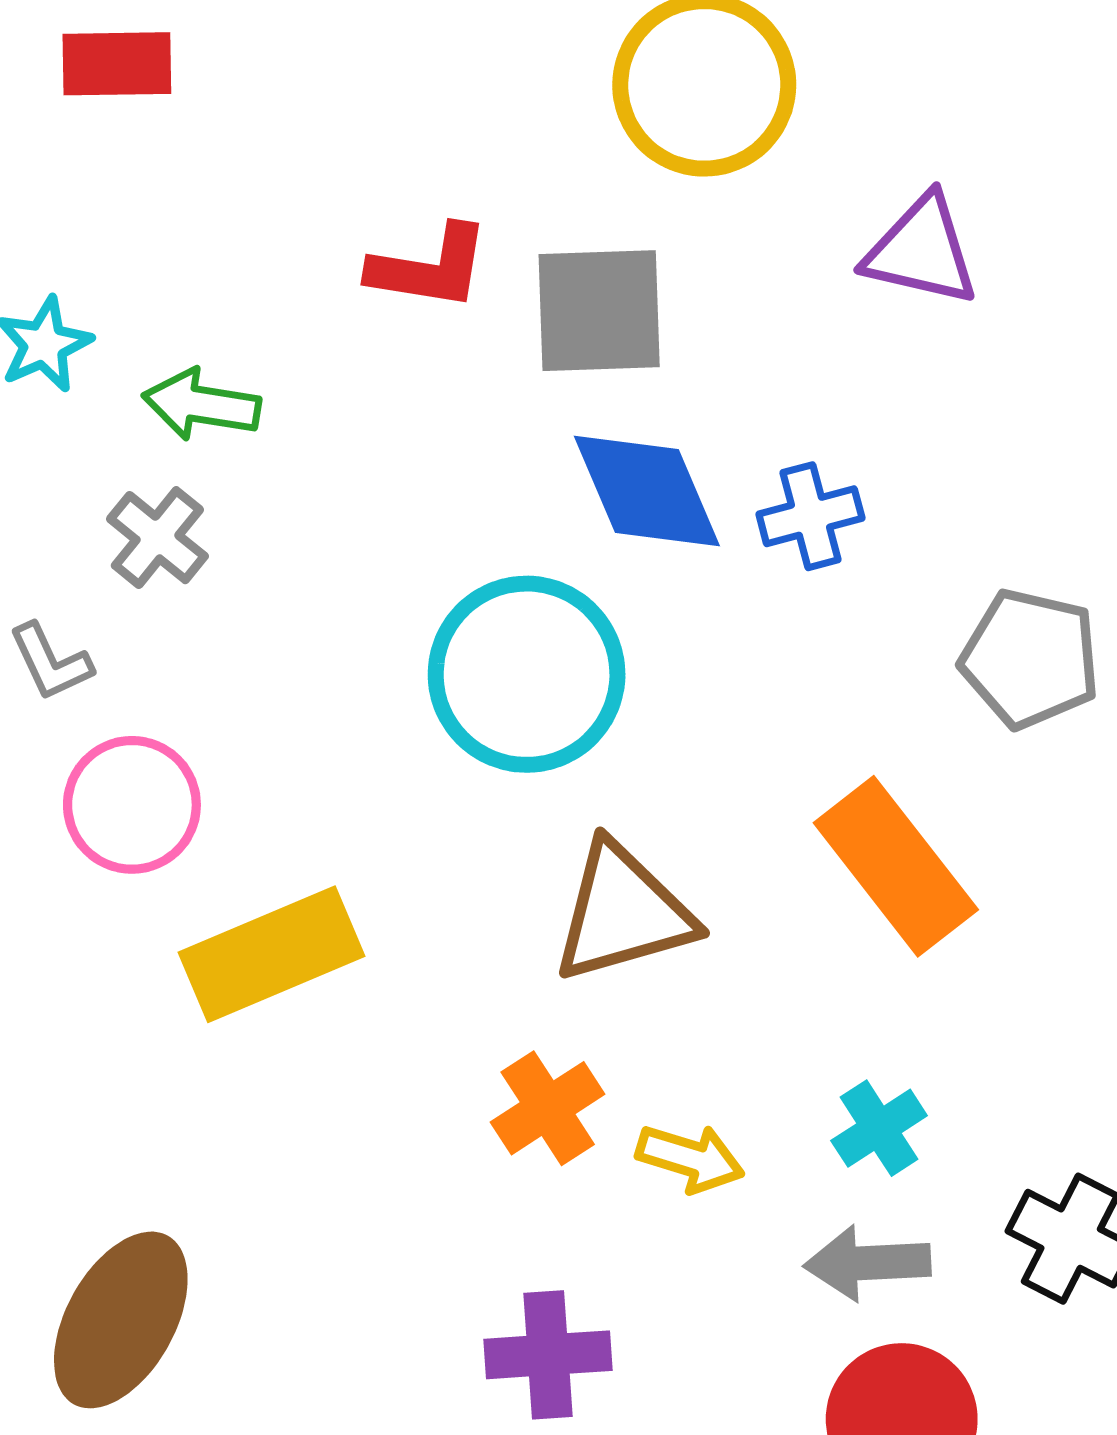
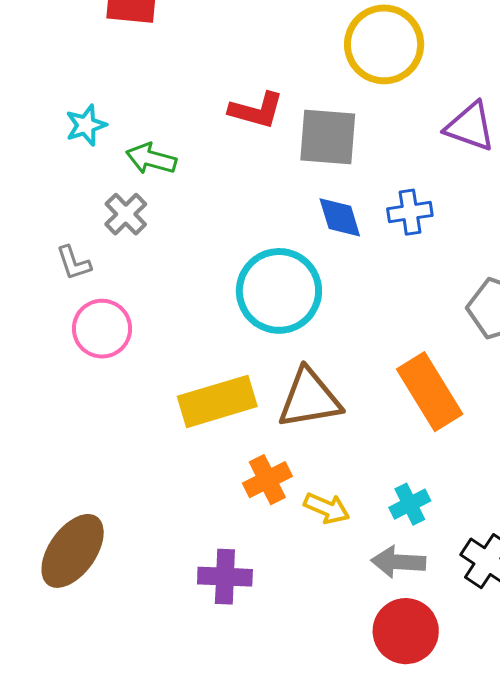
blue diamond: (647, 491) -> (340, 217), size x0.7
blue cross: (810, 516) -> (410, 212), moved
yellow rectangle: (272, 954) -> (217, 401), moved
purple cross: (548, 1355) -> (225, 577), moved

